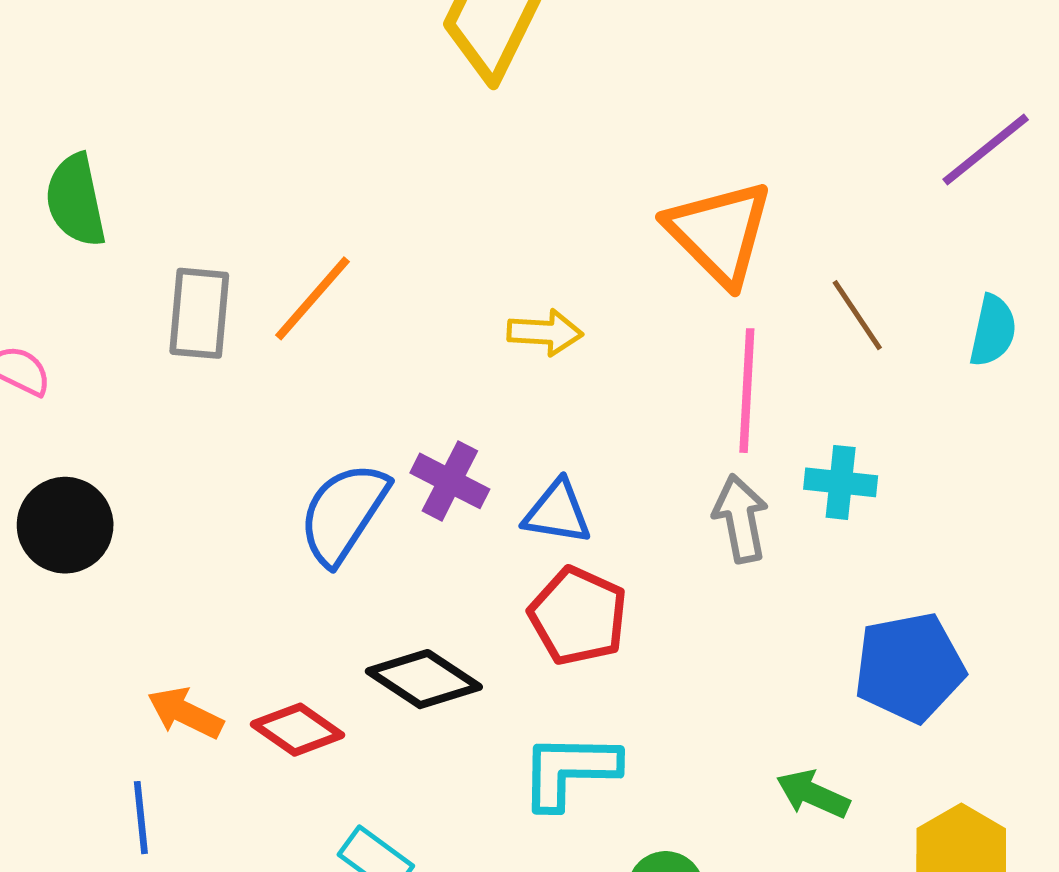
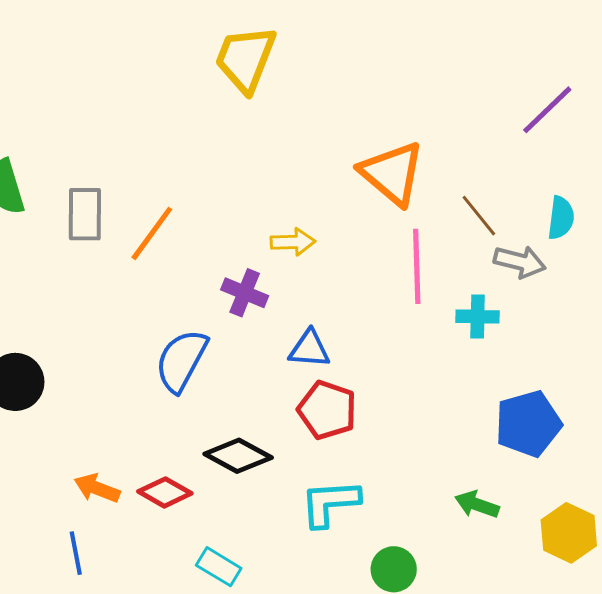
gray rectangle: (199, 313) -> (85, 214), moved
purple cross: (450, 481) -> (245, 293), moved
gray arrow: (741, 519) -> (520, 262), moved, turned 120

